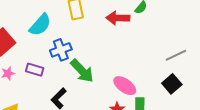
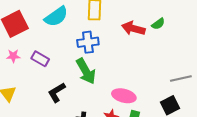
blue cross: (61, 50) -> (88, 42), moved
pink ellipse: (125, 86) -> (124, 96), turned -35

